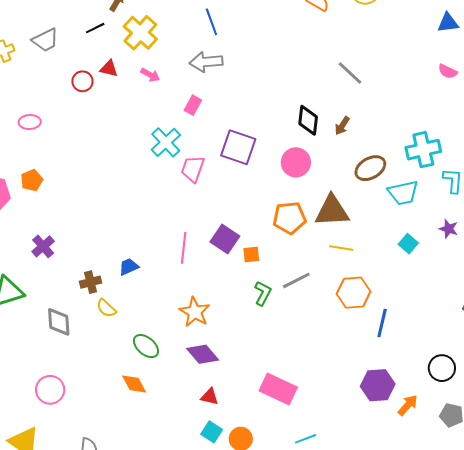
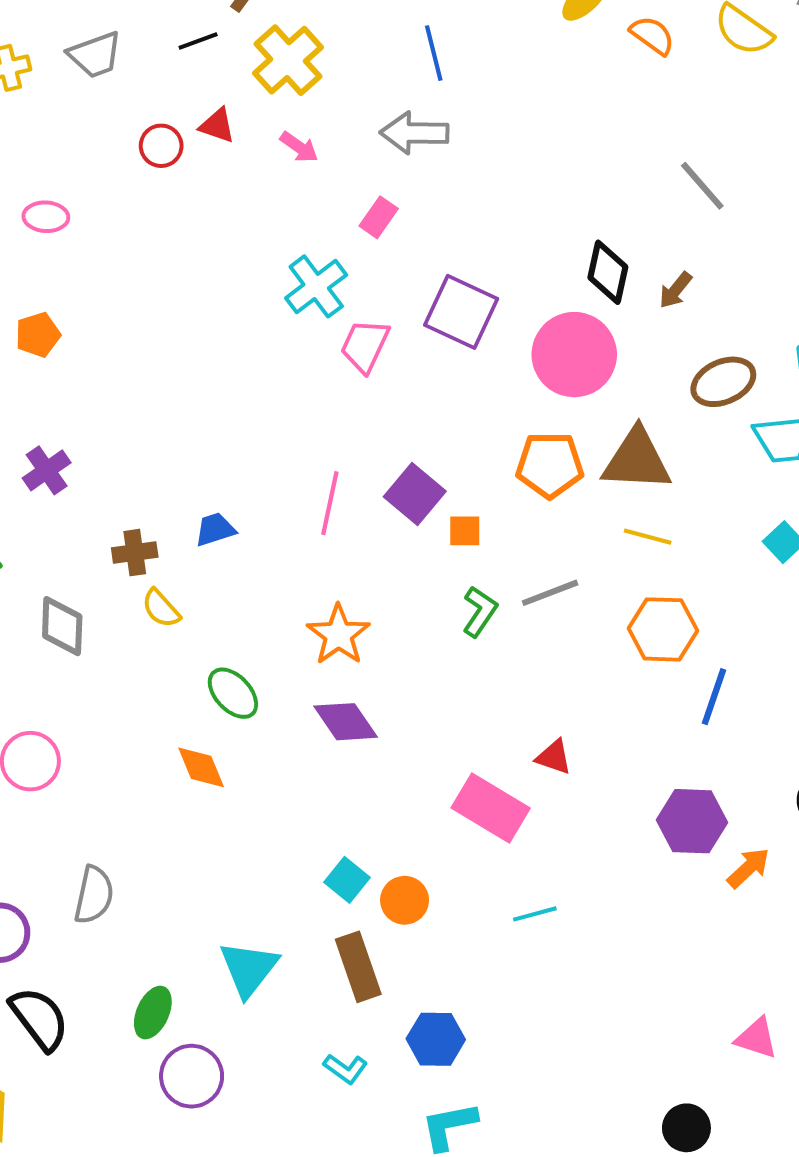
pink circle: (296, 162) -> (574, 355), size x1.4
red triangle: (210, 397) -> (554, 757), moved

